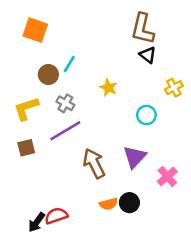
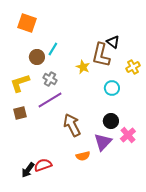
brown L-shape: (142, 29) -> (101, 55), moved
purple triangle: (135, 157) -> (103, 142), moved
black circle: (129, 203) -> (111, 121), moved

